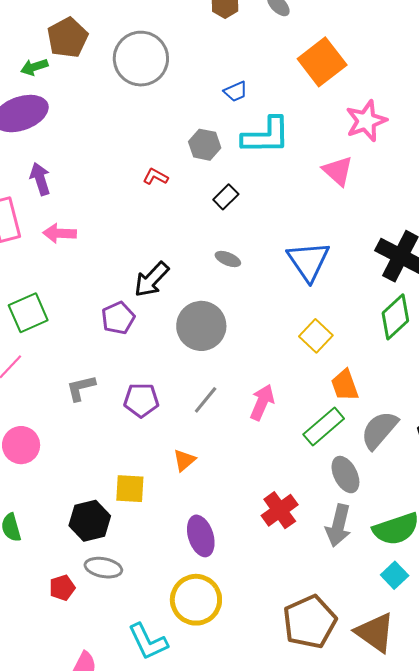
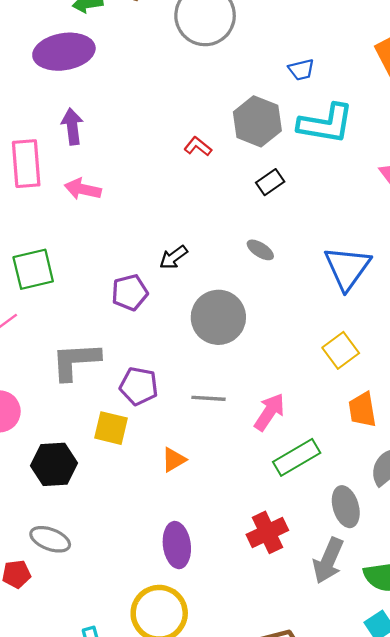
gray hexagon: (205, 145) -> (257, 121), size x1.4
black arrow: (152, 280) -> (173, 257), size x0.7
gray L-shape: (81, 388) -> (76, 361), size x1.5
gray line: (206, 400) -> (209, 398), turned 44
green rectangle: (324, 426) -> (297, 457), moved
yellow square: (130, 489) -> (111, 428), moved
black hexagon: (90, 521) -> (54, 464), moved
gray ellipse: (103, 568) -> (50, 539), moved

